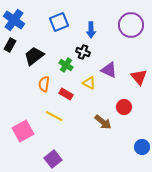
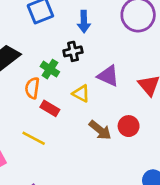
black cross: (83, 52) -> (73, 51), turned -32
orange semicircle: (44, 84) -> (32, 88), moved
brown arrow: (103, 122) -> (100, 130), moved

